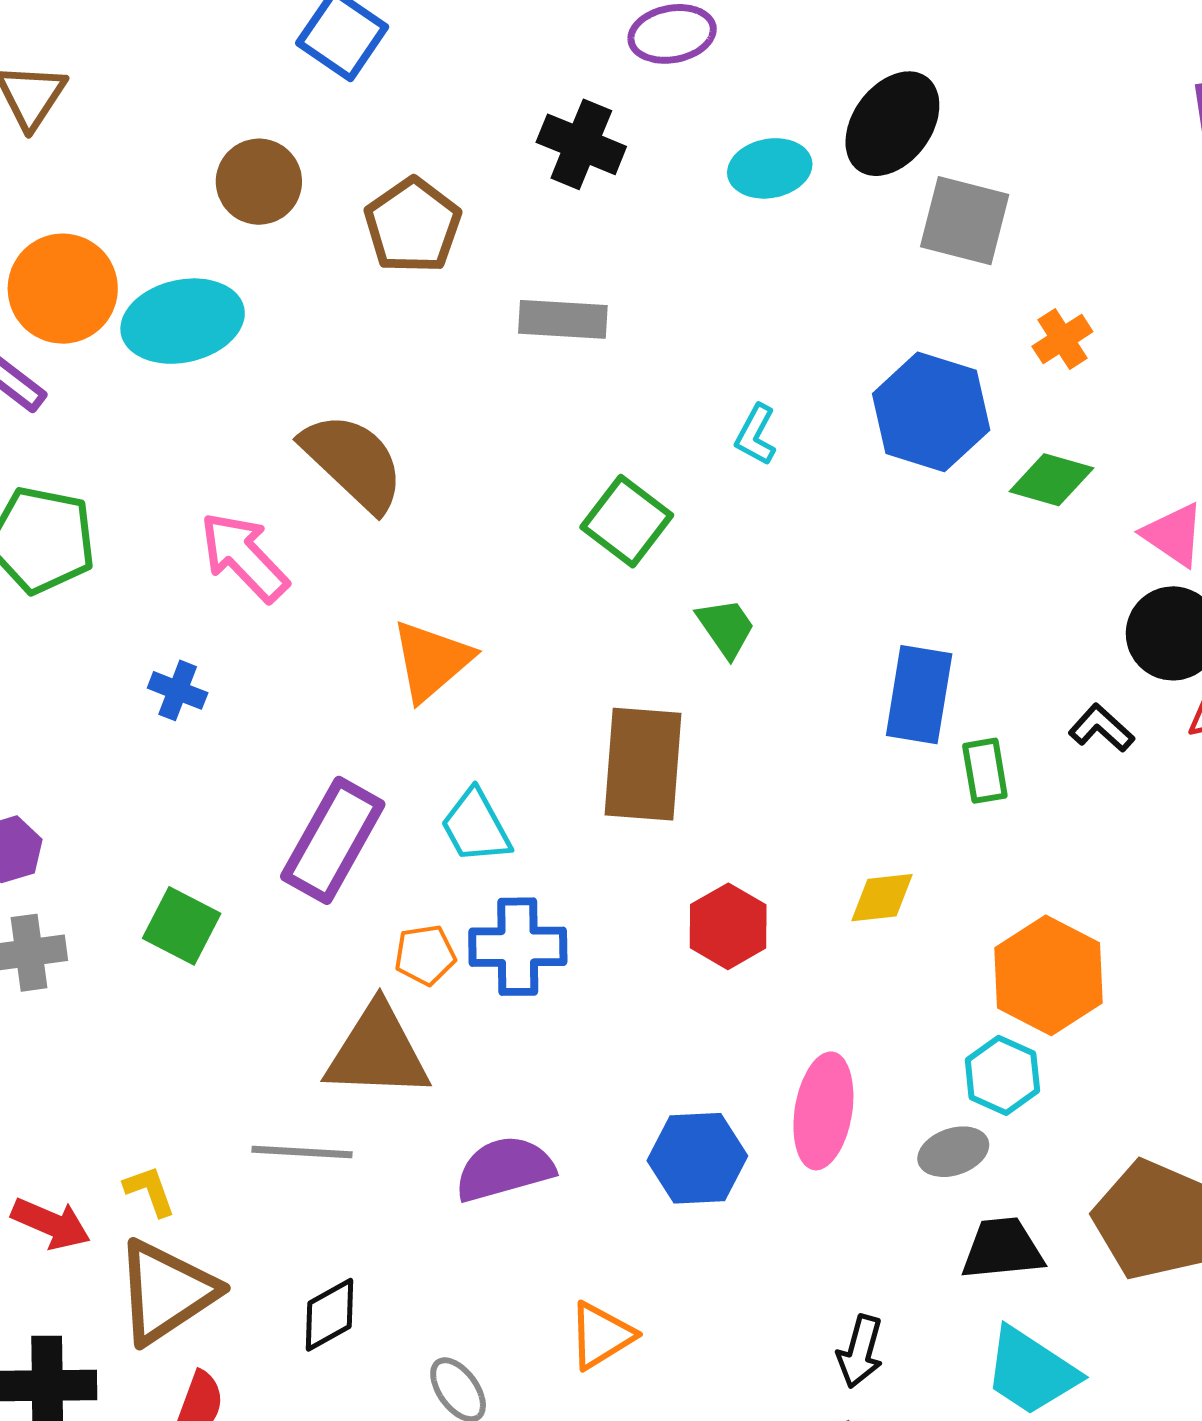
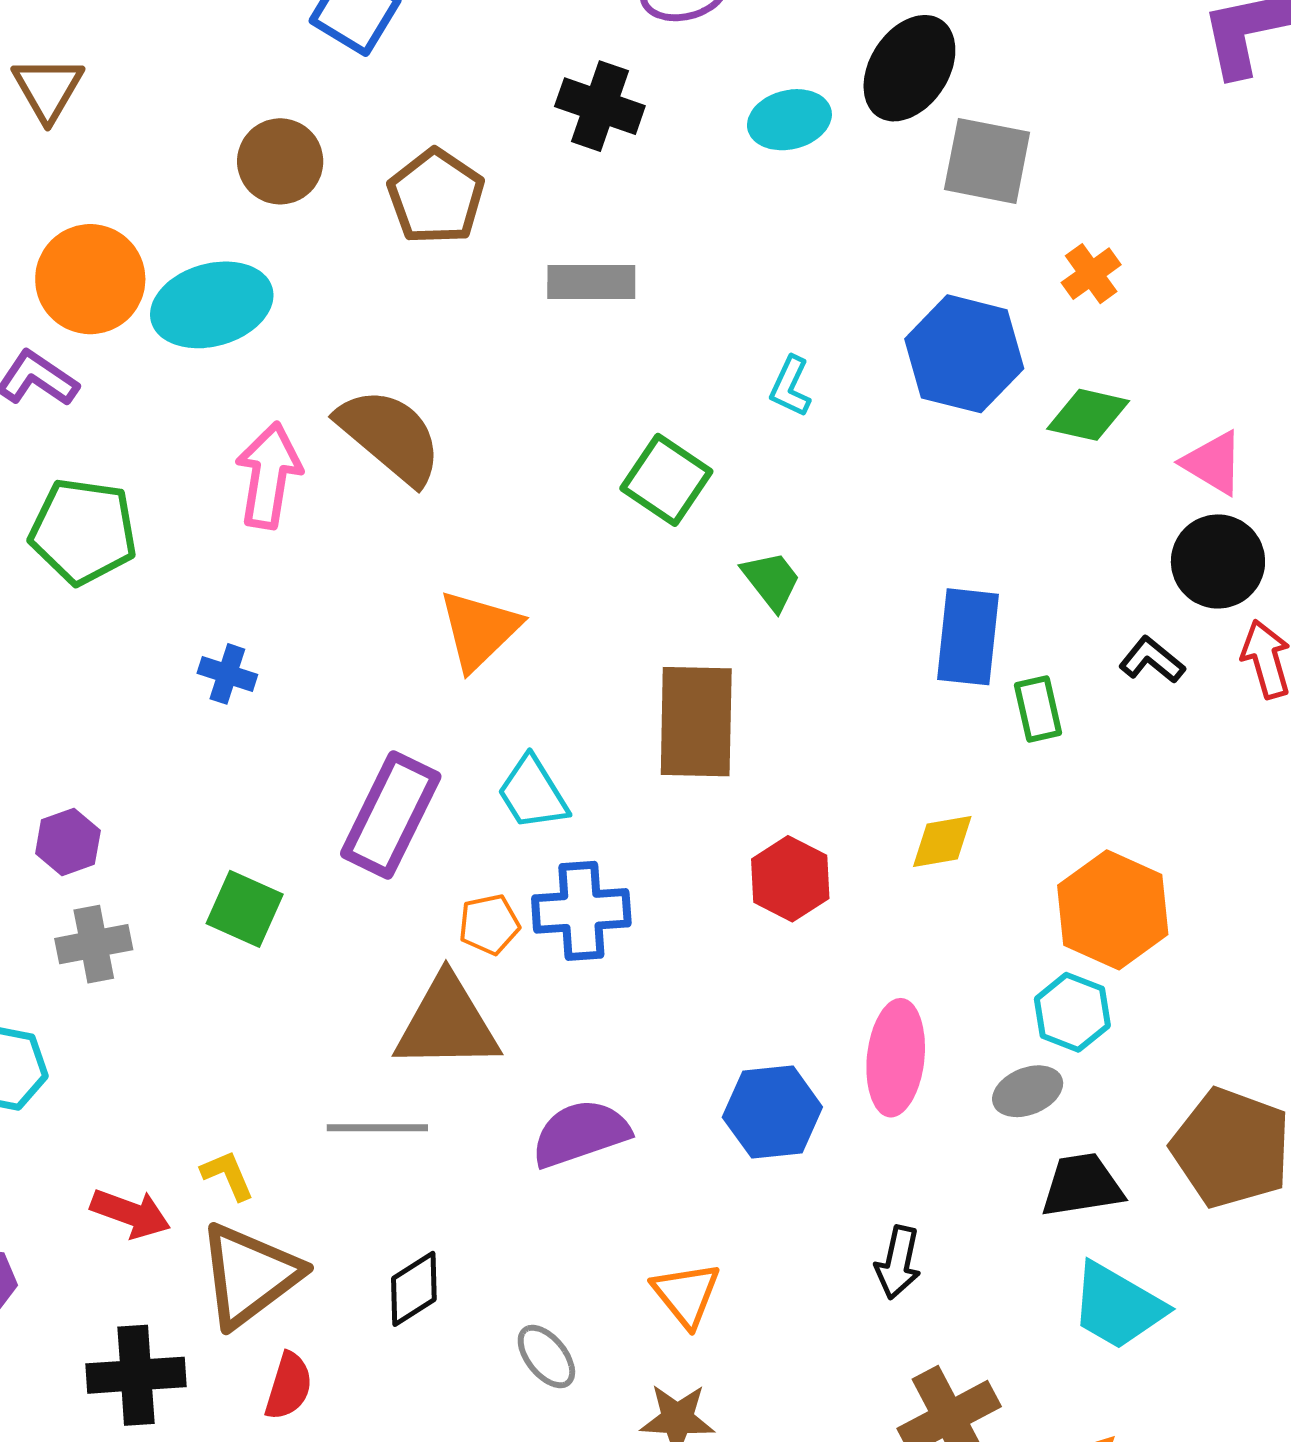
pink arrow: (244, 557) -> (269, 475), moved, turned 56
orange triangle: (601, 1335) -> (686, 1294), turned -34
black arrow: (860, 1352) -> (898, 1262), moved

